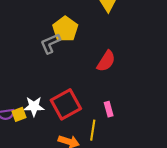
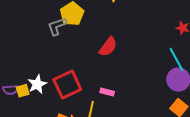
white star: (34, 106) -> (37, 84), turned -30
pink rectangle: (109, 109) -> (107, 92), turned -64

